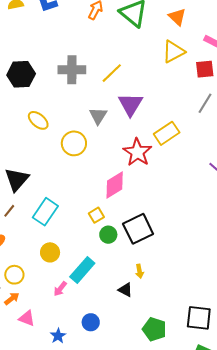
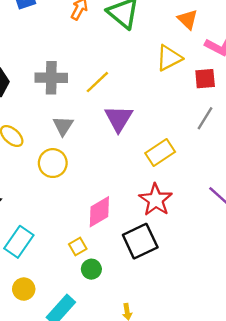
orange triangle: (177, 17) -> (188, 19), moved
gray triangle: (98, 116) -> (63, 126), moved
red star: (137, 152) -> (156, 200), moved
black square: (138, 229) -> (140, 241), moved

